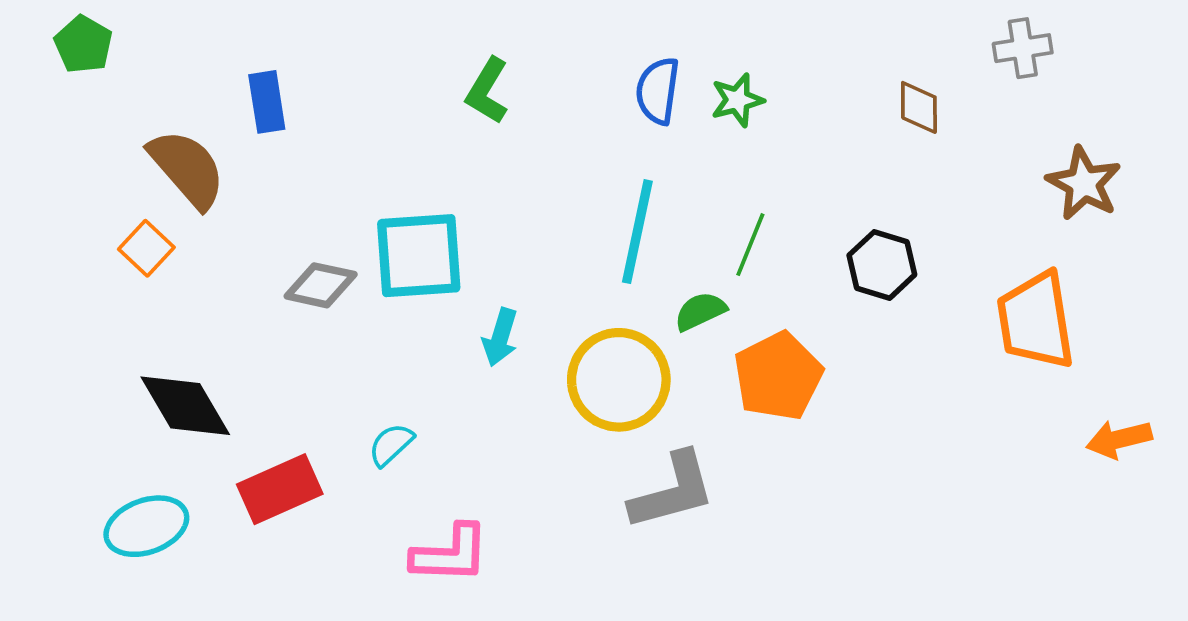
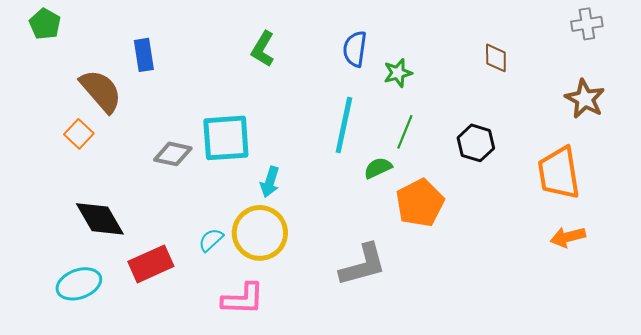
gray cross: (1023, 48) -> (587, 24), moved
green star: (737, 100) -> (398, 73), moved
yellow circle: (619, 380) -> (260, 233), moved
orange arrow: (1119, 439) -> (568, 237), moved

